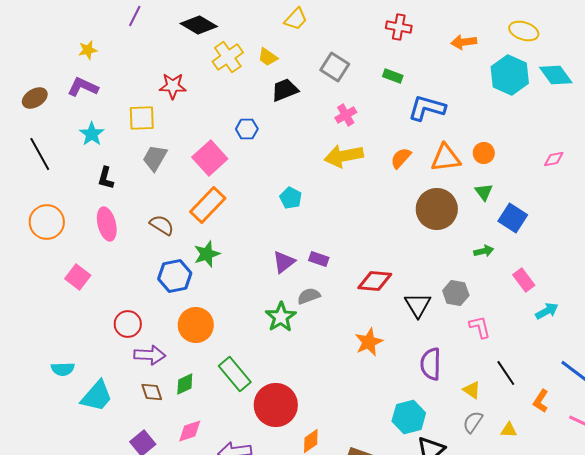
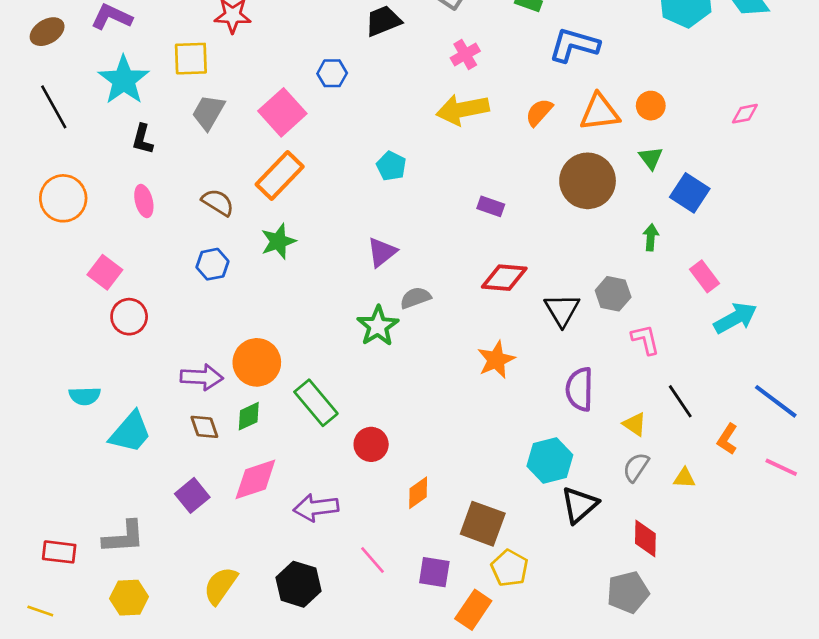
cyan star: (92, 134) -> (124, 80), size x1.5
pink ellipse: (107, 224) -> (144, 201), size x0.7
green arrow: (484, 251) -> (651, 237), turned -72
purple rectangle: (319, 259) -> (491, 206), moved
blue hexagon: (175, 276) -> (212, 264), moved, size x0.7
cyan arrow: (547, 311) -> (735, 318), size x1.4
red circle: (128, 324) -> (129, 317), moved
orange circle: (196, 325) -> (257, 362), moved
red circle: (276, 405) -> (371, 444), size x0.6
pink diamond: (190, 431) -> (255, 479), size x1.4

